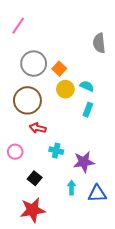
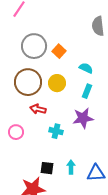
yellow circle: (65, 89) -> (57, 83), moved
purple star: (84, 162) -> (83, 118), moved
black square: (35, 178) -> (47, 168), moved, turned -32

